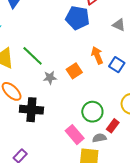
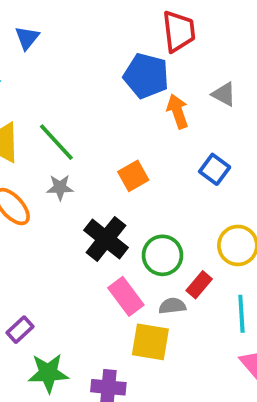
orange arrow: (97, 55) -> (178, 111), moved
gray star: (50, 78) -> (60, 187), moved
black cross: (31, 110) -> (106, 239), moved, turned 30

